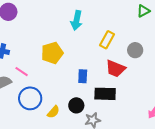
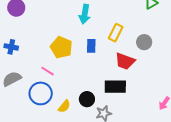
yellow pentagon: (52, 53) -> (61, 47), turned -30
pink line: (22, 72) -> (47, 71), moved
blue rectangle: (83, 76) -> (91, 46), moved

